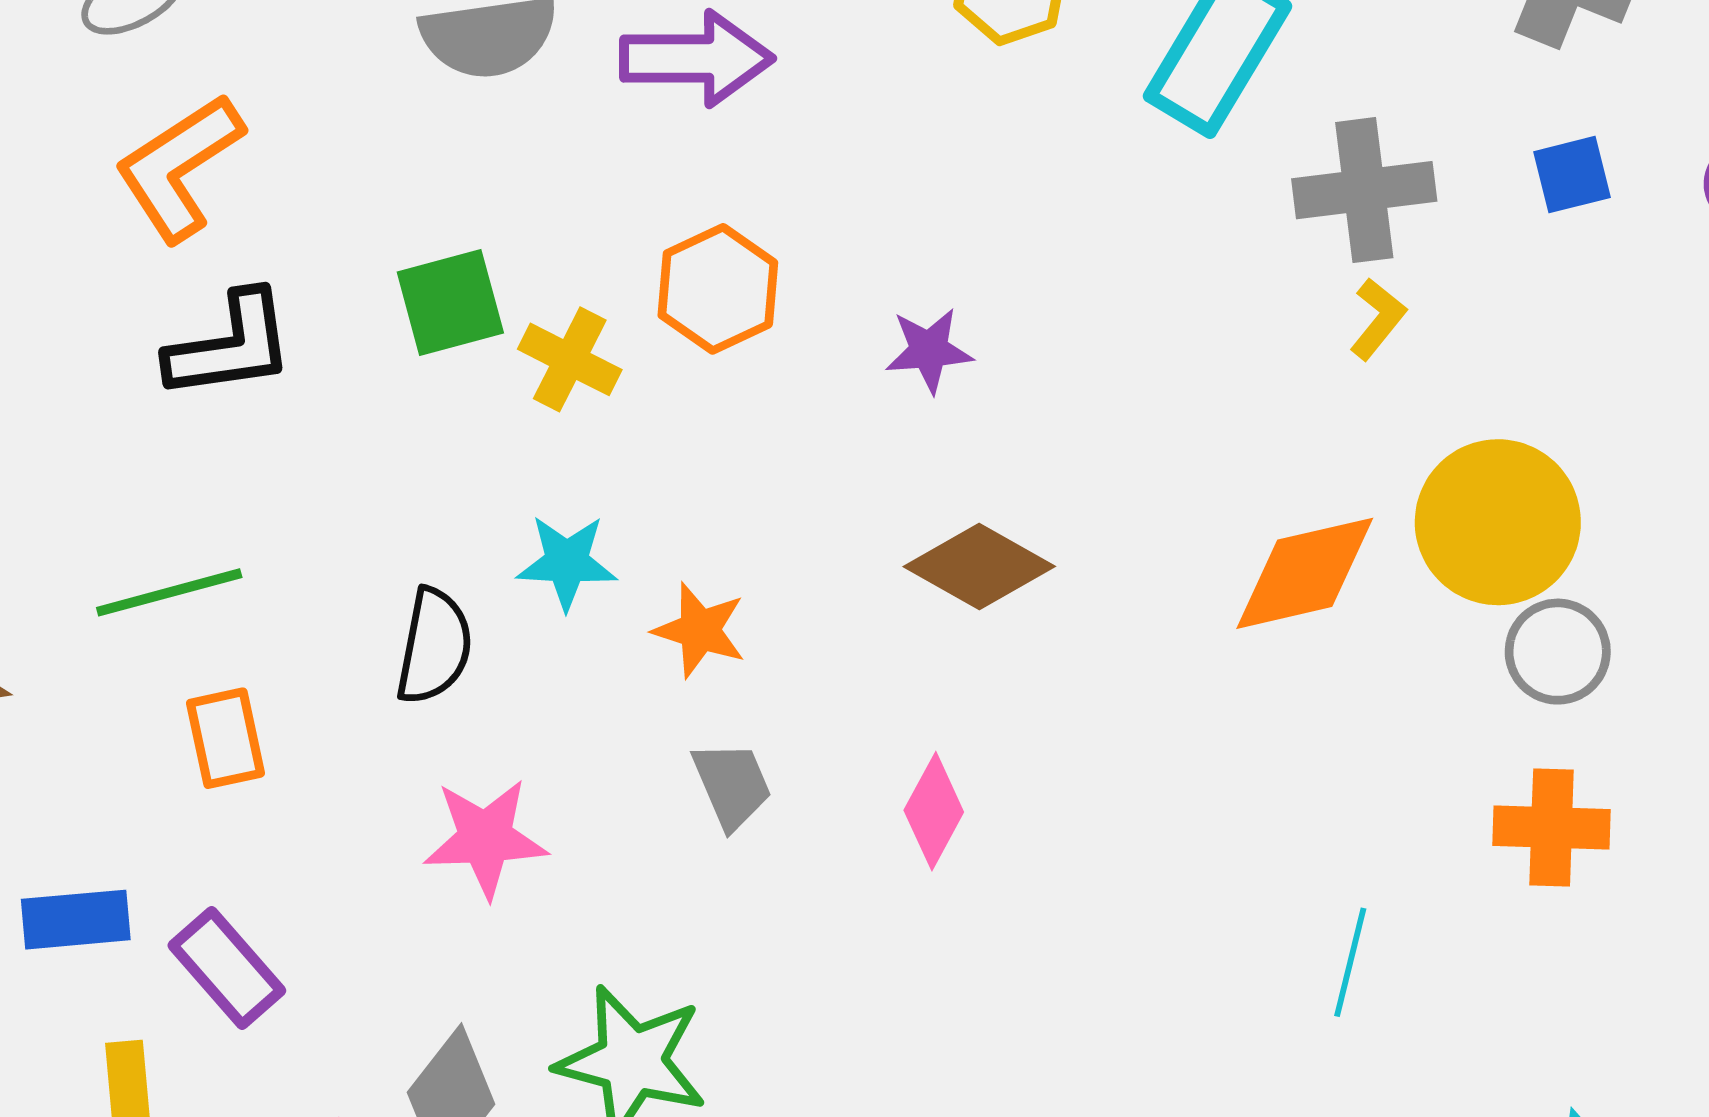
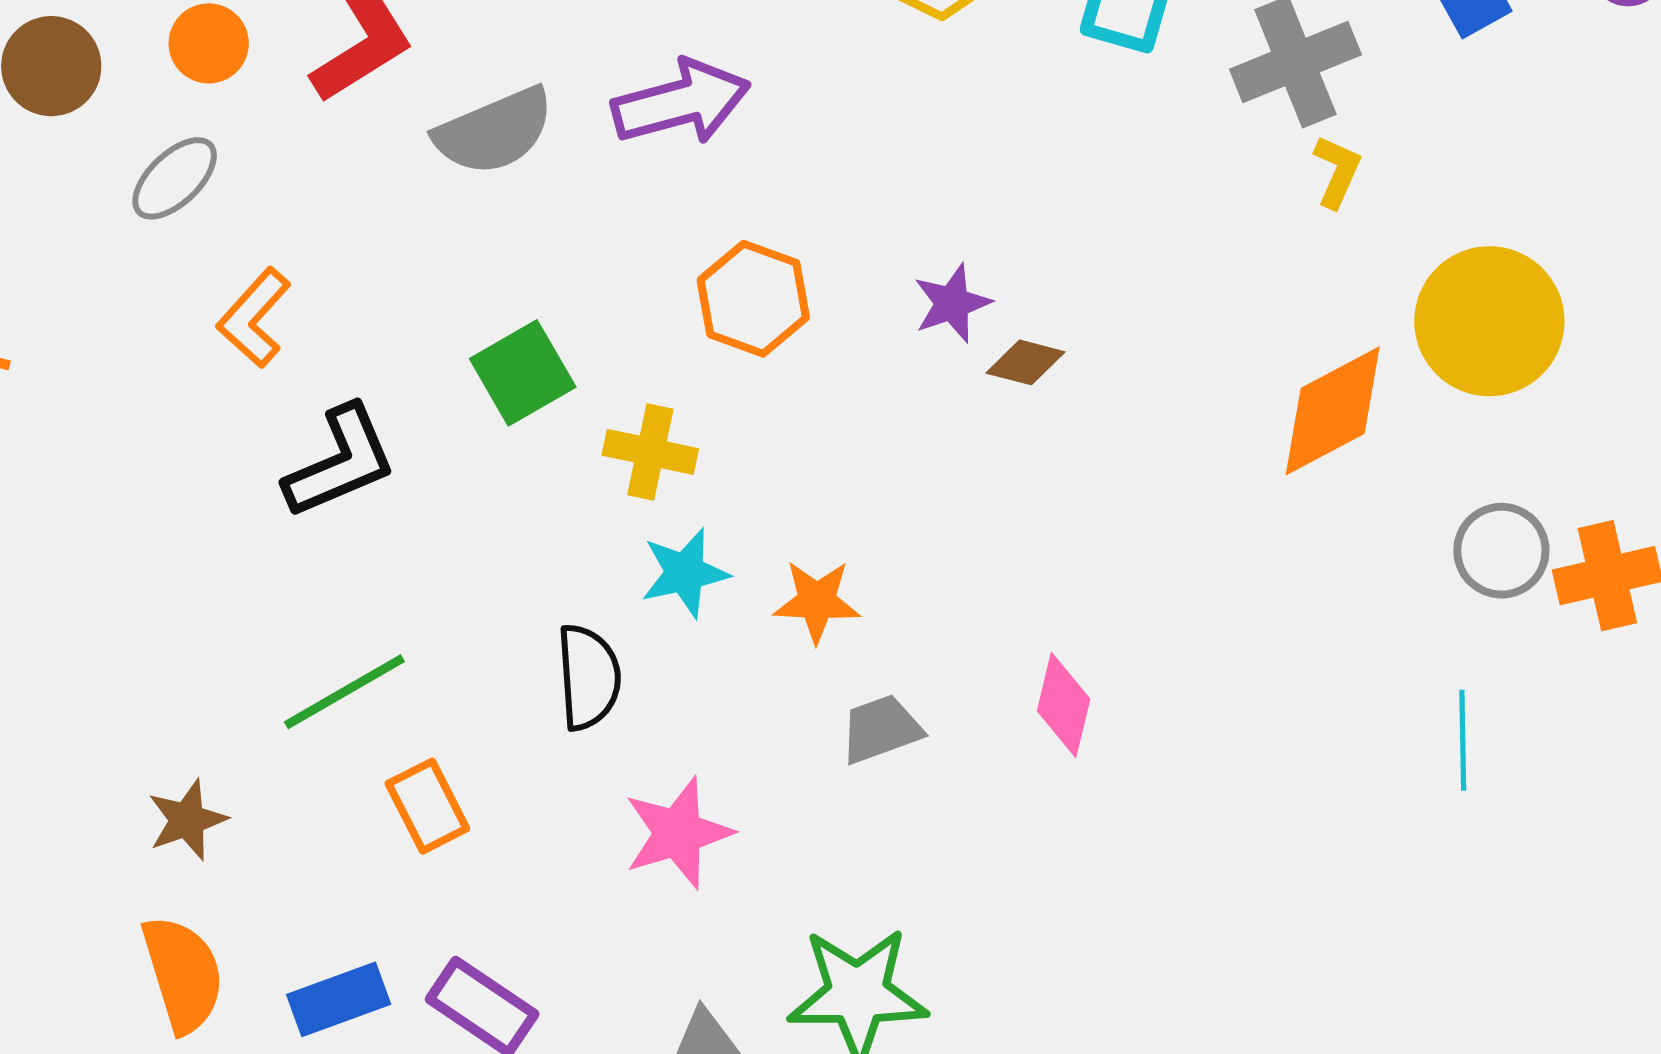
orange L-shape: (179, 167) -> (254, 318), size x0.7
yellow cross: (570, 359) -> (650, 452), moved
brown diamond: (979, 566) -> (1025, 362), moved, size x0.6
gray circle: (1558, 652) -> (1501, 551), moved
gray trapezoid: (732, 785) -> (881, 729), turned -72

